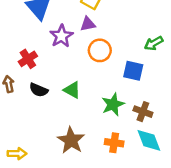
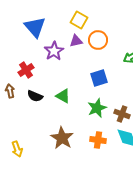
orange circle: (100, 50) -> (98, 40), moved
blue square: (133, 71) -> (99, 78), moved, turned -30
yellow arrow: (17, 154) -> (17, 149), turned 70

